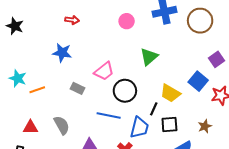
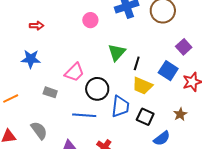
black line: (154, 109) -> (137, 63), moved
black square: (169, 124) -> (145, 117), turned 36
blue trapezoid: (139, 128) -> (120, 106), moved

